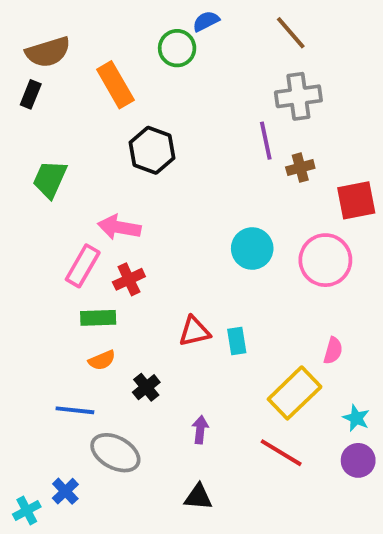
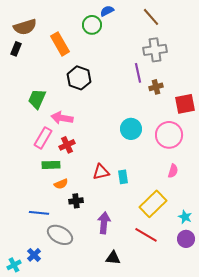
green trapezoid: (50, 179) -> (37, 99), moved
pink semicircle: (333, 351) -> (173, 171), moved
orange semicircle: (102, 360) -> (61, 184), moved
black cross: (146, 387) -> (76, 201), turned 32
purple arrow: (200, 430) -> (104, 223), size x1.5
black triangle: (198, 497) -> (113, 258), moved

